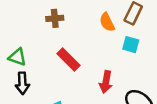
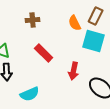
cyan square: (131, 45) -> (94, 41), size x1.6

